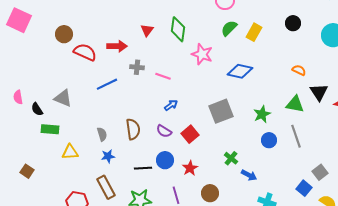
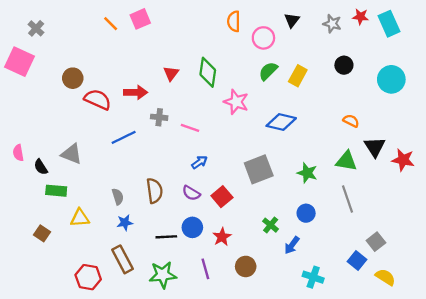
green star: (262, 114) -> (307, 173), turned -30
blue circle: (269, 140) -> (306, 213), moved
brown square: (27, 171) -> (42, 233), moved
blue arrow: (249, 175) -> (292, 245), turned 98

